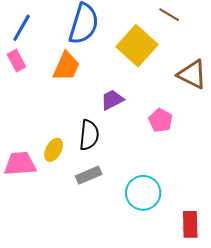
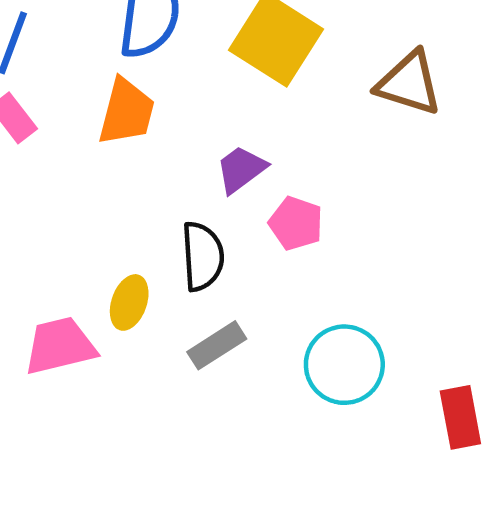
pink pentagon: (161, 120) -> (296, 223), moved

